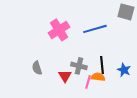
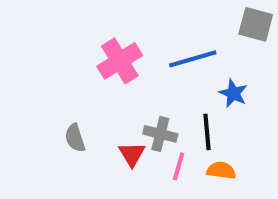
blue star: (124, 70) -> (233, 93), moved
orange semicircle: (98, 77) -> (221, 170), moved

